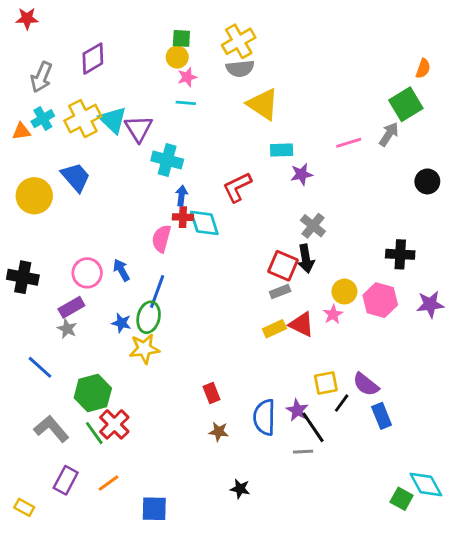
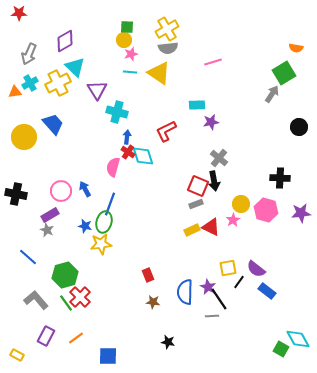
orange semicircle: (423, 69) -> (296, 48), turned 80
yellow triangle: (263, 104) -> (159, 73), moved
cyan triangle: (113, 120) -> (75, 67), moved
pink line: (349, 143) -> (213, 62), moved
red cross: (183, 217) -> (128, 152), turned 32
blue rectangle: (382, 416) -> (267, 291), turned -30

